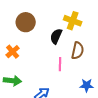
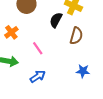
pink line: (60, 64) -> (38, 48), moved, turned -40

